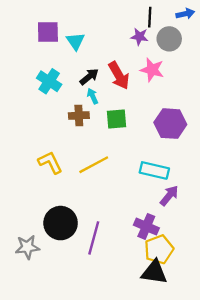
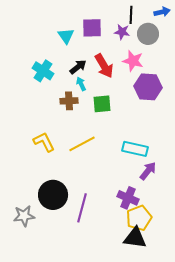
purple square: (48, 32) -> (92, 28), moved
purple hexagon: (170, 124) -> (148, 87), moved

